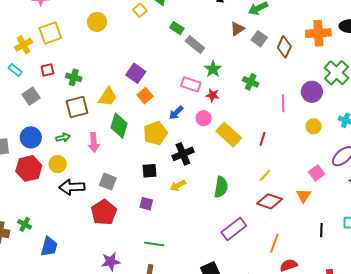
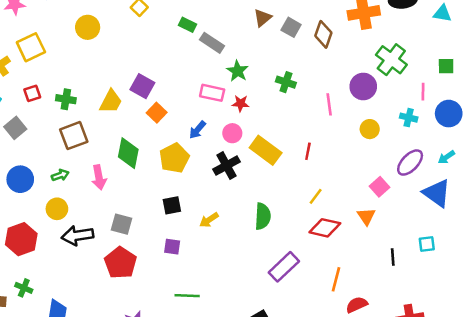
yellow trapezoid: (108, 97) -> (111, 102), moved
black cross: (183, 154) -> (227, 166), moved
red hexagon: (29, 168) -> (21, 239), moved

